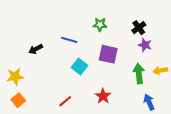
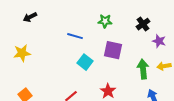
purple star: (145, 45) -> (159, 41), moved
black arrow: (36, 49) -> (30, 17), moved
yellow star: (15, 77) -> (22, 53), moved

